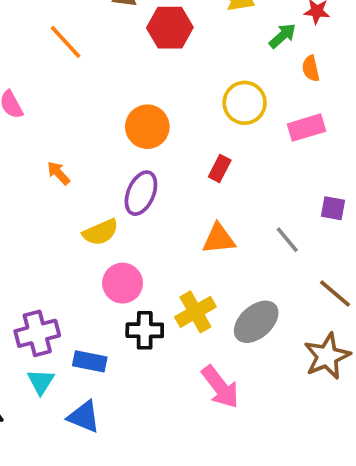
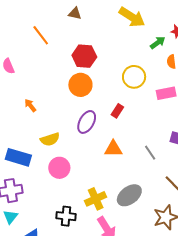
red hexagon: (170, 28) -> (84, 56), moved
purple ellipse: (141, 193) -> (87, 122), moved
yellow cross: (195, 312) -> (96, 199), moved
black cross: (145, 330) -> (66, 216), moved
blue rectangle: (90, 361) -> (18, 157), moved, size x1.4

